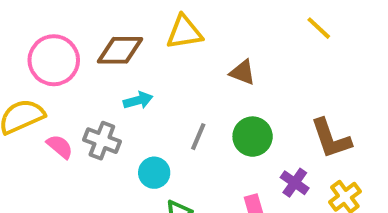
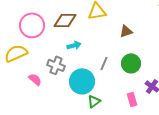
brown triangle: (243, 72) -> (126, 31), turned -40
pink semicircle: (60, 147) -> (35, 79), moved
cyan circle: (154, 173) -> (82, 81), size x1.6

